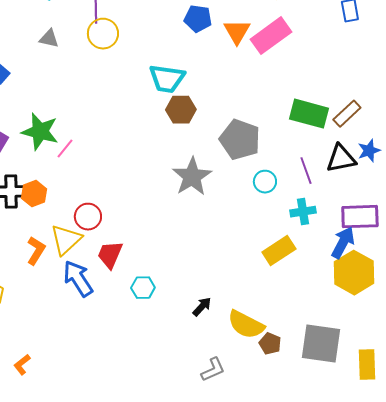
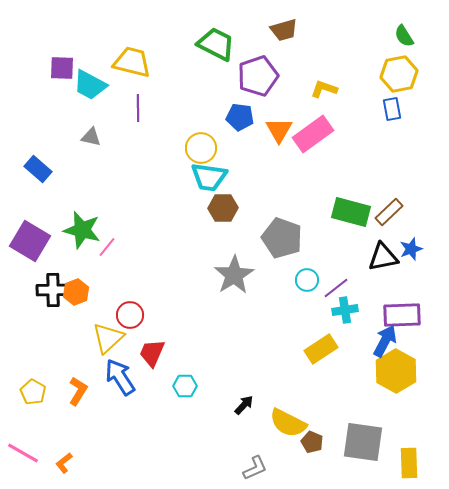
yellow circle: (103, 34) -> (201, 148), moved
purple line: (306, 171) -> (336, 288), moved, turned 72
orange L-shape: (36, 251) -> (78, 391), moved

